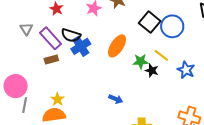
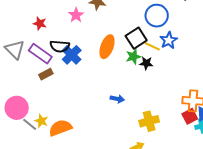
black square: (150, 22) -> (136, 38), moved, turned 30
gray triangle: (26, 29) -> (15, 50), size x1.5
blue star: (186, 70) -> (169, 40), moved, turned 30
yellow star: (57, 99) -> (41, 121), moved
gray line: (25, 105) -> (30, 124), turned -49

